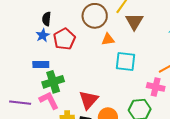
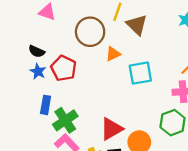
black semicircle: (47, 19) -> (37, 51), turned -56
blue rectangle: (41, 65) -> (46, 105), turned -63
red triangle: (89, 100) -> (112, 129), turned 35

